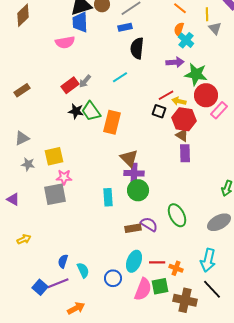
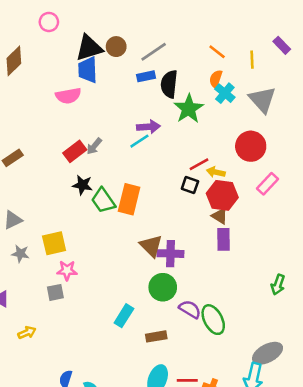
gray triangle: (215, 28) -> (262, 100), moved, size x1.6
black semicircle: (137, 48) -> (169, 84), moved
purple arrow: (175, 62) -> (148, 127), moved
green star: (196, 74) -> (189, 109), moved, turned 30
red circle: (206, 95) -> (251, 146), moved
green trapezoid: (91, 111) -> (103, 201), moved
purple cross: (134, 173) -> (170, 254), moved
gray square: (55, 194) -> (55, 292), size x0.6
cyan rectangle: (108, 197) -> (124, 316), moved, turned 36
gray ellipse: (219, 222) -> (268, 353), moved
purple semicircle: (149, 224) -> (190, 309), moved
yellow arrow: (24, 239) -> (27, 333), moved

